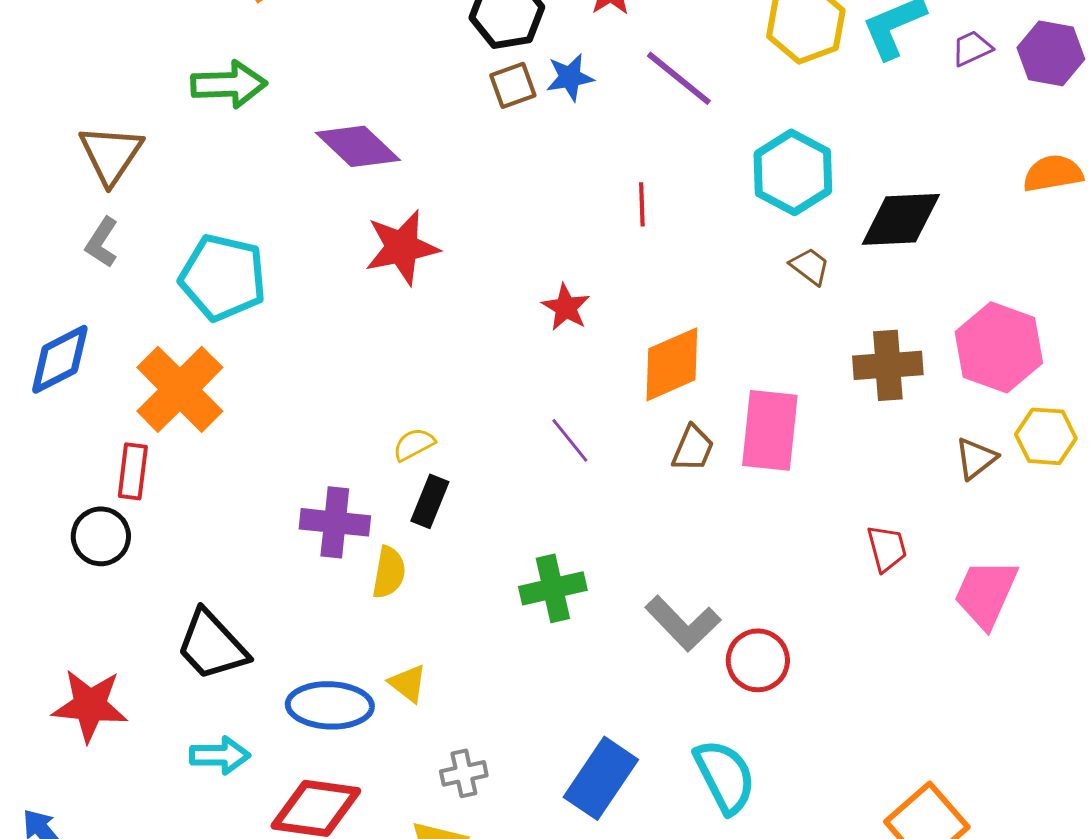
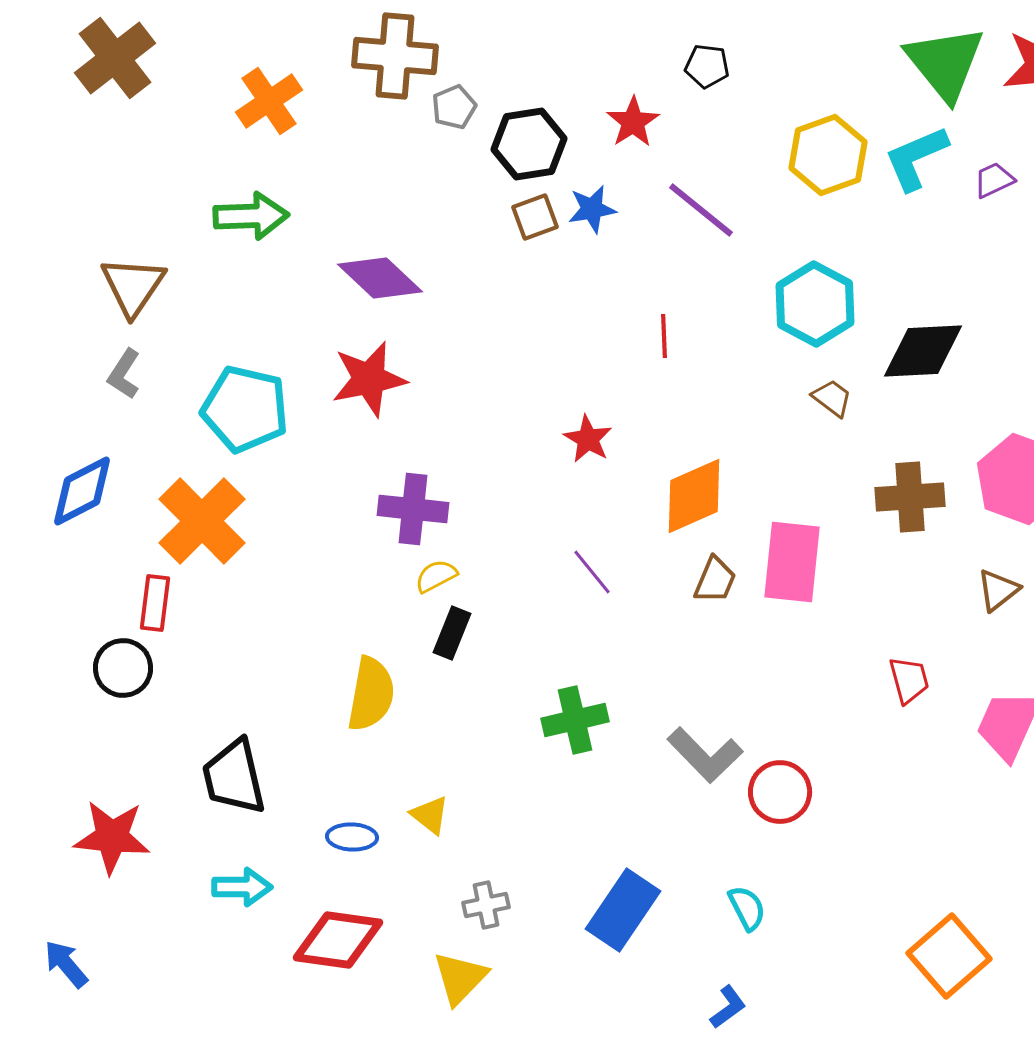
red star: (402, 247) -> (369, 379), moved
purple cross: (335, 522) -> (413, 509), moved
yellow semicircle: (389, 572) -> (371, 694), moved, size x1.4
black trapezoid: (212, 645) -> (234, 777), turned 30
blue ellipse: (330, 705) -> (352, 837), size x0.6
cyan semicircle: (725, 776) -> (747, 908), size x0.6

